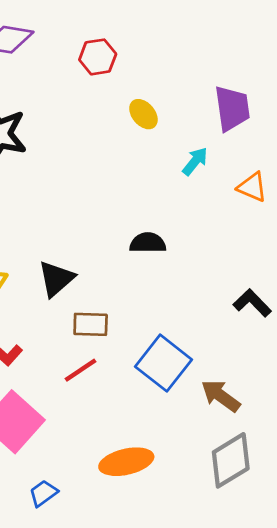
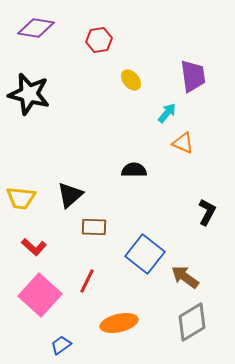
orange triangle: (252, 187) -> (183, 143), moved
black L-shape: (252, 303) -> (207, 212), turned 72
red line: (81, 370) -> (87, 281), moved, turned -30

